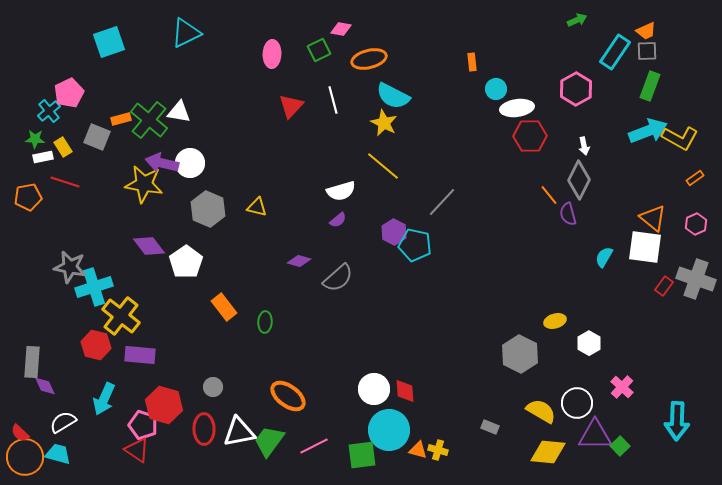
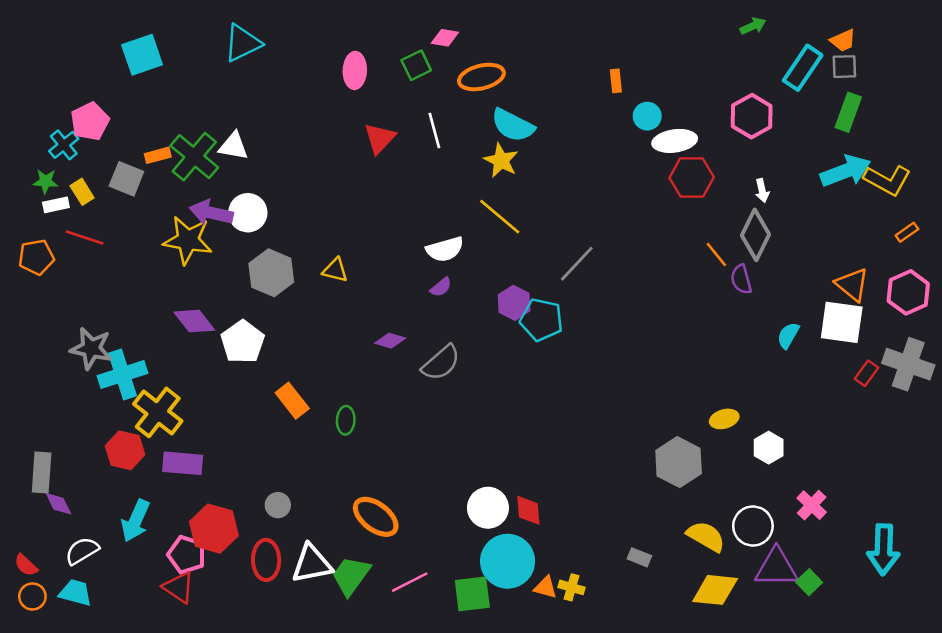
pink hexagon: (696, 224) -> (908, 292), size x1.5
orange circle: (25, 457) -> (32, 596), size x0.6

